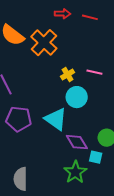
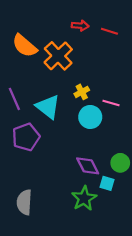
pink line: (94, 72) -> (111, 103), moved
purple pentagon: (19, 119) -> (26, 137), turned -30
cyan triangle: (56, 119) -> (48, 107), moved

